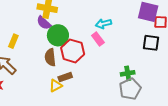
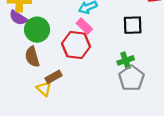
black square: (151, 43) -> (133, 25), moved
red hexagon: (73, 51) -> (76, 45), moved
yellow triangle: (56, 86) -> (44, 89), turned -40

